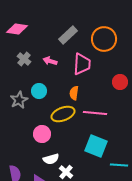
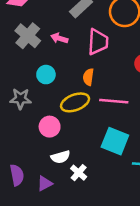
gray cross: (24, 59) -> (28, 36), size x1.5
gray star: (19, 100) -> (21, 99), moved, turned 30

